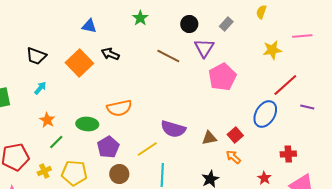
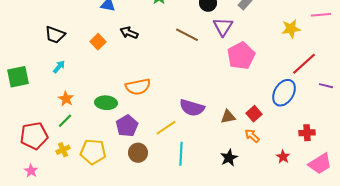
orange square: (79, 63) -> (98, 42), size x0.6
green line: (56, 142) -> (65, 121), moved

